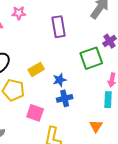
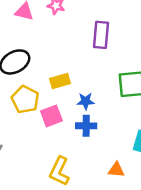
pink square: (35, 113) -> (51, 116), moved, turned 36
orange triangle: (96, 126) -> (116, 170), turned 48

